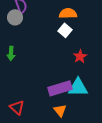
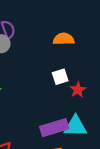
white square: (65, 30) -> (60, 77), moved, turned 32

